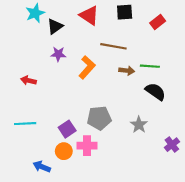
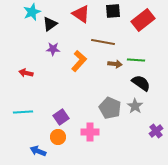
red rectangle: (158, 22) -> (143, 20), size x1.6
gray pentagon: (99, 118) -> (110, 108), moved, turned 30
gray star: (139, 125) -> (135, 106), moved
pink cross: (87, 146) -> (90, 132), moved

